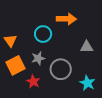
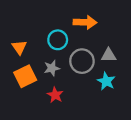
gray circle: (61, 69) -> (82, 61), moved
red star: (33, 82) -> (55, 95), moved
cyan star: (87, 83) -> (106, 81), moved

